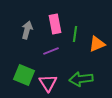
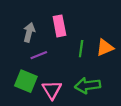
green line: (75, 34) -> (81, 49), moved
purple line: (51, 51) -> (39, 55), moved

